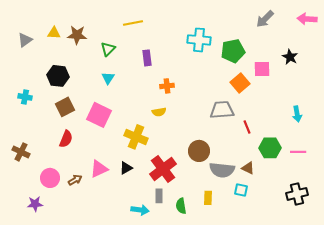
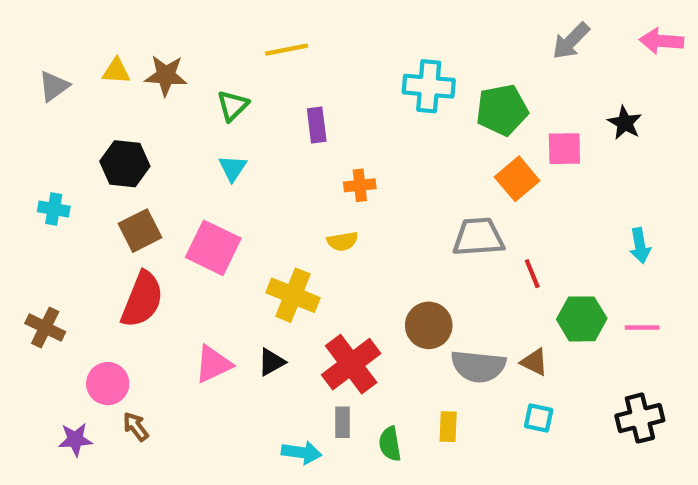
red semicircle: (66, 139) -> (142, 300), size x1.5
brown arrow: (75, 180) -> (136, 427), moved, turned -96
cyan square: (241, 190) -> (539, 418), moved

